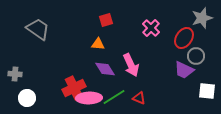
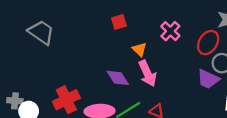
orange triangle: (98, 44) -> (140, 49), moved, turned 40
gray cross: (15, 74) -> (15, 101), moved
red cross: (74, 88) -> (66, 100), moved

